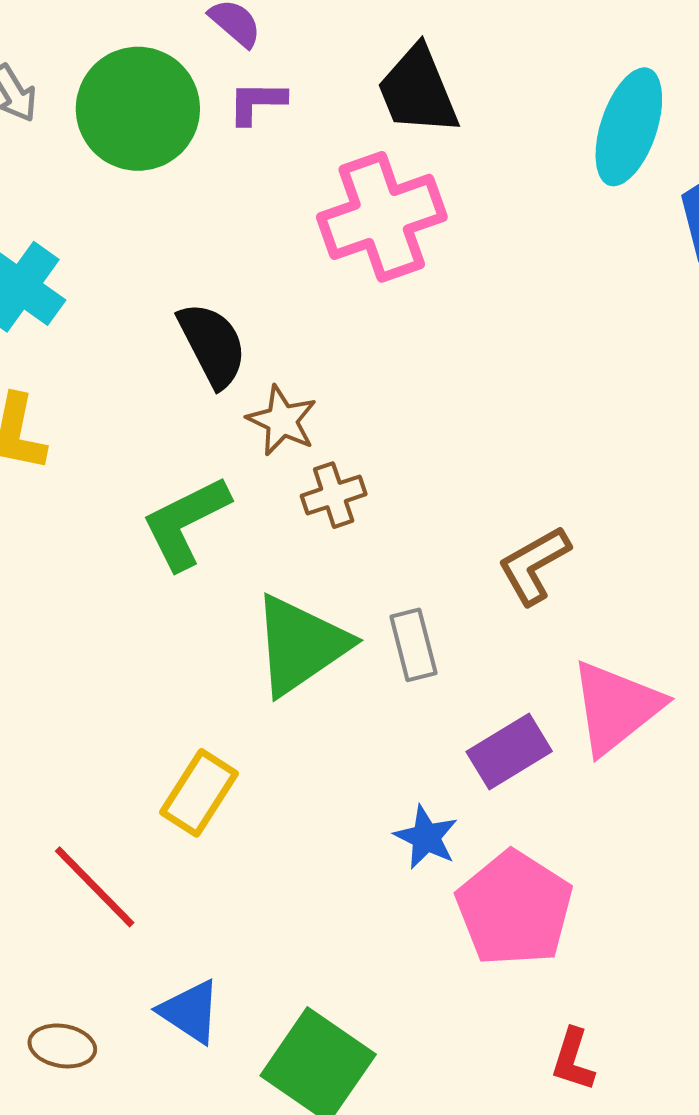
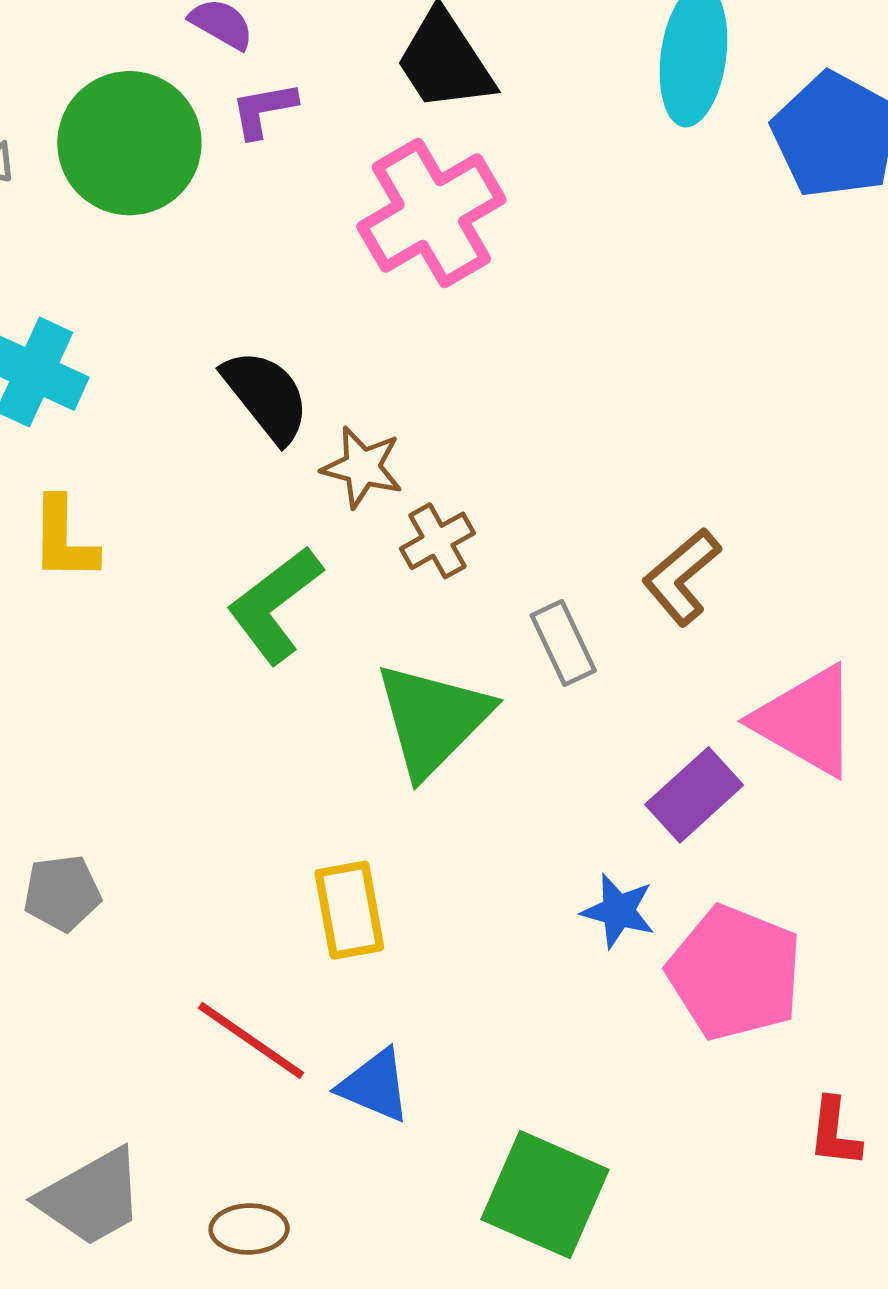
gray rectangle: (413, 645) -> (563, 643), moved
pink triangle: (616, 707) -> (806, 721), turned -41
yellow rectangle: (199, 793) -> (349, 910), turned -32
blue triangle: (190, 1012) -> (375, 1086), moved

